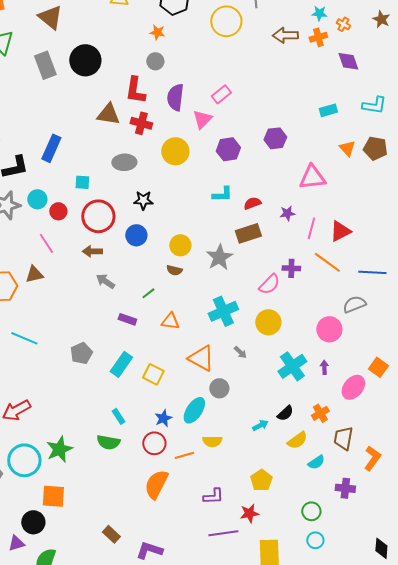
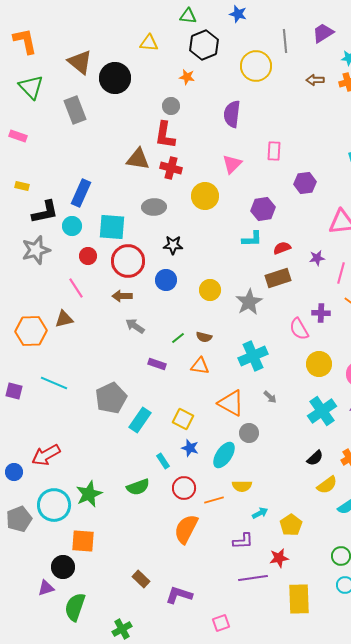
brown arrow: (285, 35) -> (315, 80), size x0.7
black circle: (85, 60) -> (115, 78), moved
gray circle: (155, 61) -> (171, 106), moved
pink rectangle: (221, 94) -> (274, 151), moved, turned -48
purple semicircle: (175, 97) -> (232, 114), moved
purple hexagon: (228, 149) -> (263, 209), moved
cyan square: (82, 182) -> (112, 227), size x1.8
cyan circle: (37, 199) -> (72, 226), moved
brown semicircle: (174, 270) -> (204, 337), moved
pink semicircle: (269, 284) -> (299, 329), turned 105
yellow circle: (268, 322) -> (319, 364), moved
gray pentagon: (81, 353) -> (111, 398), size x1.4
cyan rectangle: (121, 364) -> (140, 420), moved
cyan rectangle: (118, 416) -> (163, 461), moved
blue star: (163, 418) -> (190, 448), moved, turned -30
cyan arrow: (260, 425) -> (260, 513), moved
green semicircle: (108, 442) -> (138, 487), turned -30

